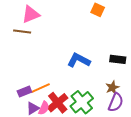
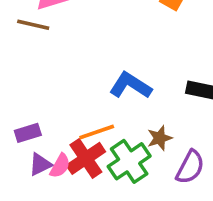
brown star: (112, 87) -> (160, 138), moved
orange line: (40, 88) -> (97, 132), moved

